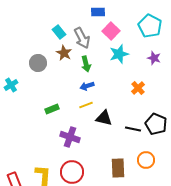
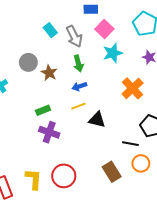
brown star: (64, 53) -> (49, 73), moved
orange cross: (138, 88) -> (133, 88), size x1.5
black line: (133, 129) -> (130, 144), moved
purple cross: (70, 137) -> (49, 132), moved
brown rectangle: (118, 168) -> (112, 172), turned -30

